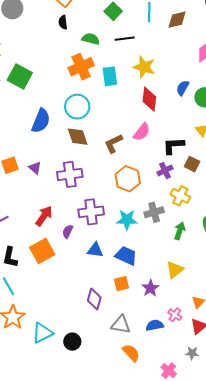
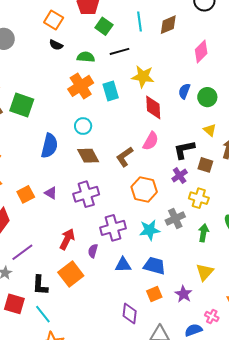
black semicircle: (63, 22) -> (56, 45), turned -48
cyan circle: (77, 107) -> (83, 126), size x0.7

